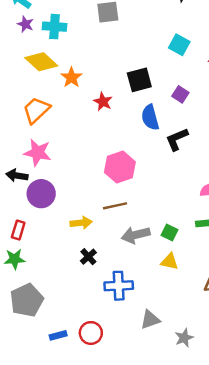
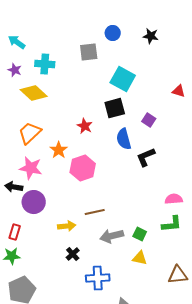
purple star: (25, 24) -> (15, 70), moved
cyan square: (179, 45) -> (123, 79), moved, size x1.4
orange star: (71, 77) -> (59, 150), moved
pink hexagon: (120, 167) -> (83, 168), moved

